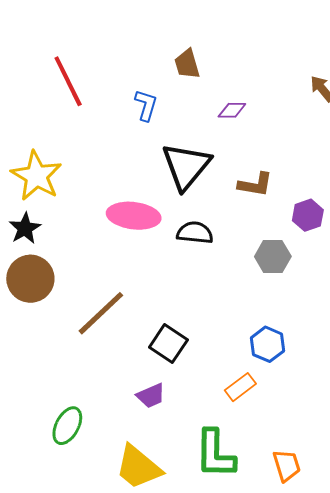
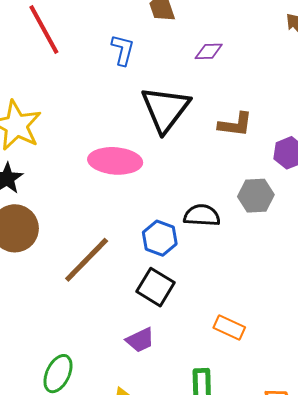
black semicircle: (195, 233) -> (202, 215), moved
blue hexagon: (268, 344) -> (160, 238), moved
orange rectangle: (240, 387) -> (229, 327), turned 64

